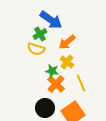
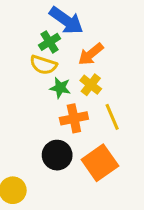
green star: (52, 71) -> (60, 88), moved
orange cross: (56, 84) -> (74, 118), turned 36

